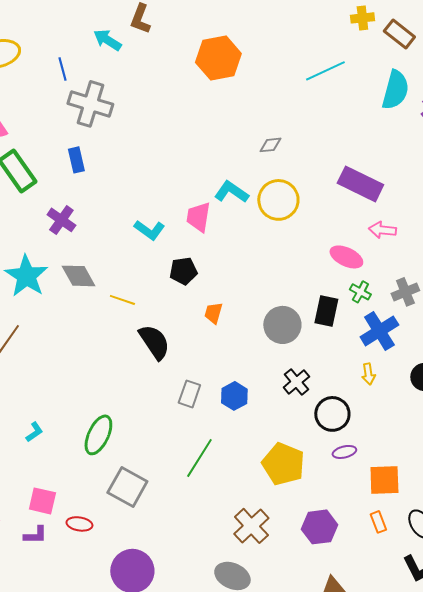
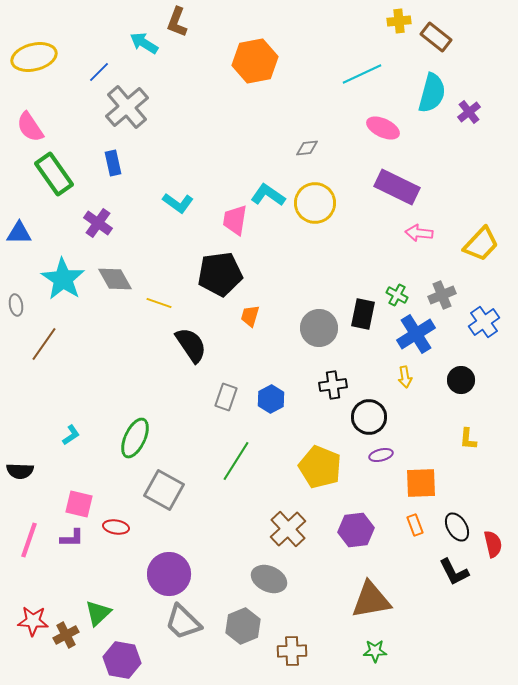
blue line: (62, 69) -> (99, 72), turned 60
gray cross: (90, 104) -> (127, 107), turned 33
cyan L-shape: (149, 230) -> (178, 203), moved
pink ellipse: (346, 257) -> (383, 128), moved
black pentagon: (183, 271) -> (220, 274), size x1.6
black cross: (296, 382) -> (333, 385), turned 32

